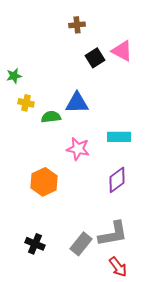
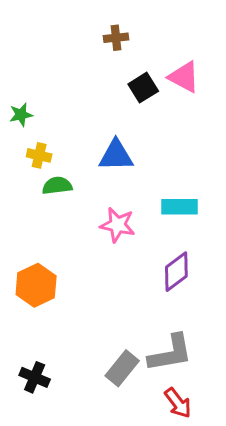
green semicircle: (51, 117) -> (57, 186), moved
orange hexagon: (44, 182) -> (36, 285), moved
black cross: (35, 244) -> (35, 377), moved

